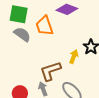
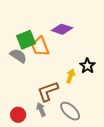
green square: (19, 14) -> (26, 40), moved, turned -30

